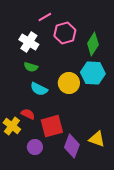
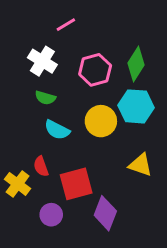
pink hexagon: (65, 33) -> (95, 70), moved
red semicircle: (28, 114) -> (41, 166), turned -136
yellow triangle: (97, 139) -> (140, 165), moved

